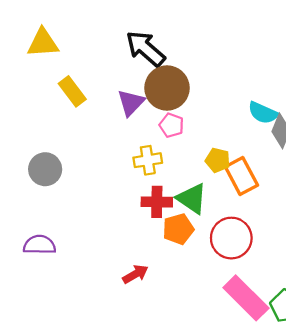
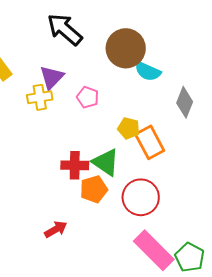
brown circle: (167, 88) -> (126, 48), moved
cyan semicircle: (263, 113) -> (148, 71), moved
yellow cross: (148, 160) -> (40, 97), moved

